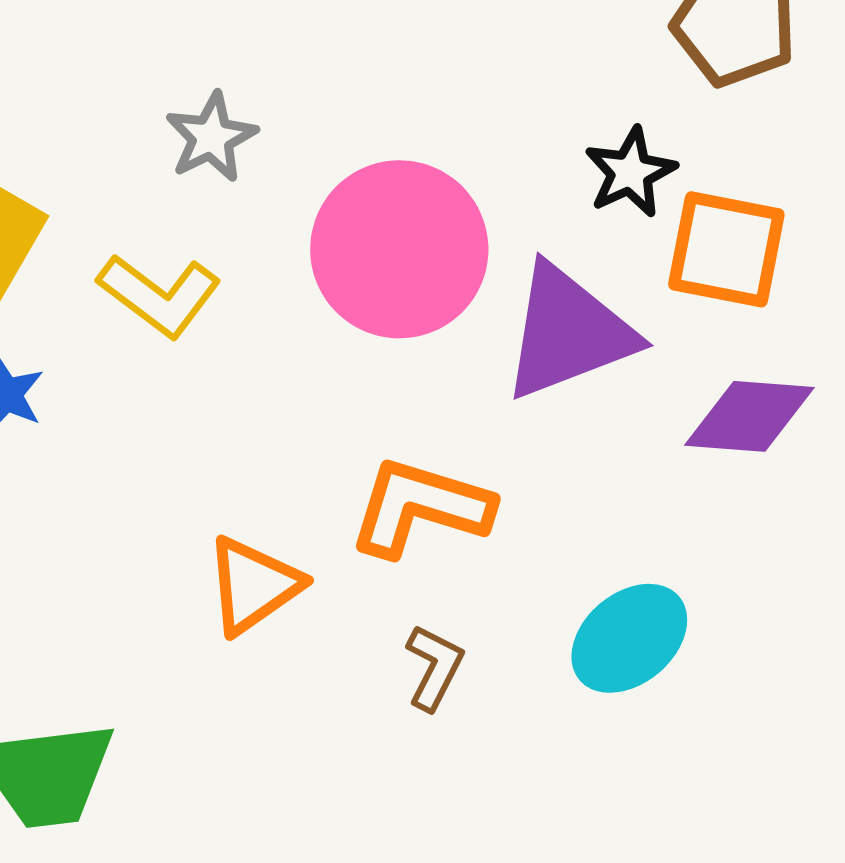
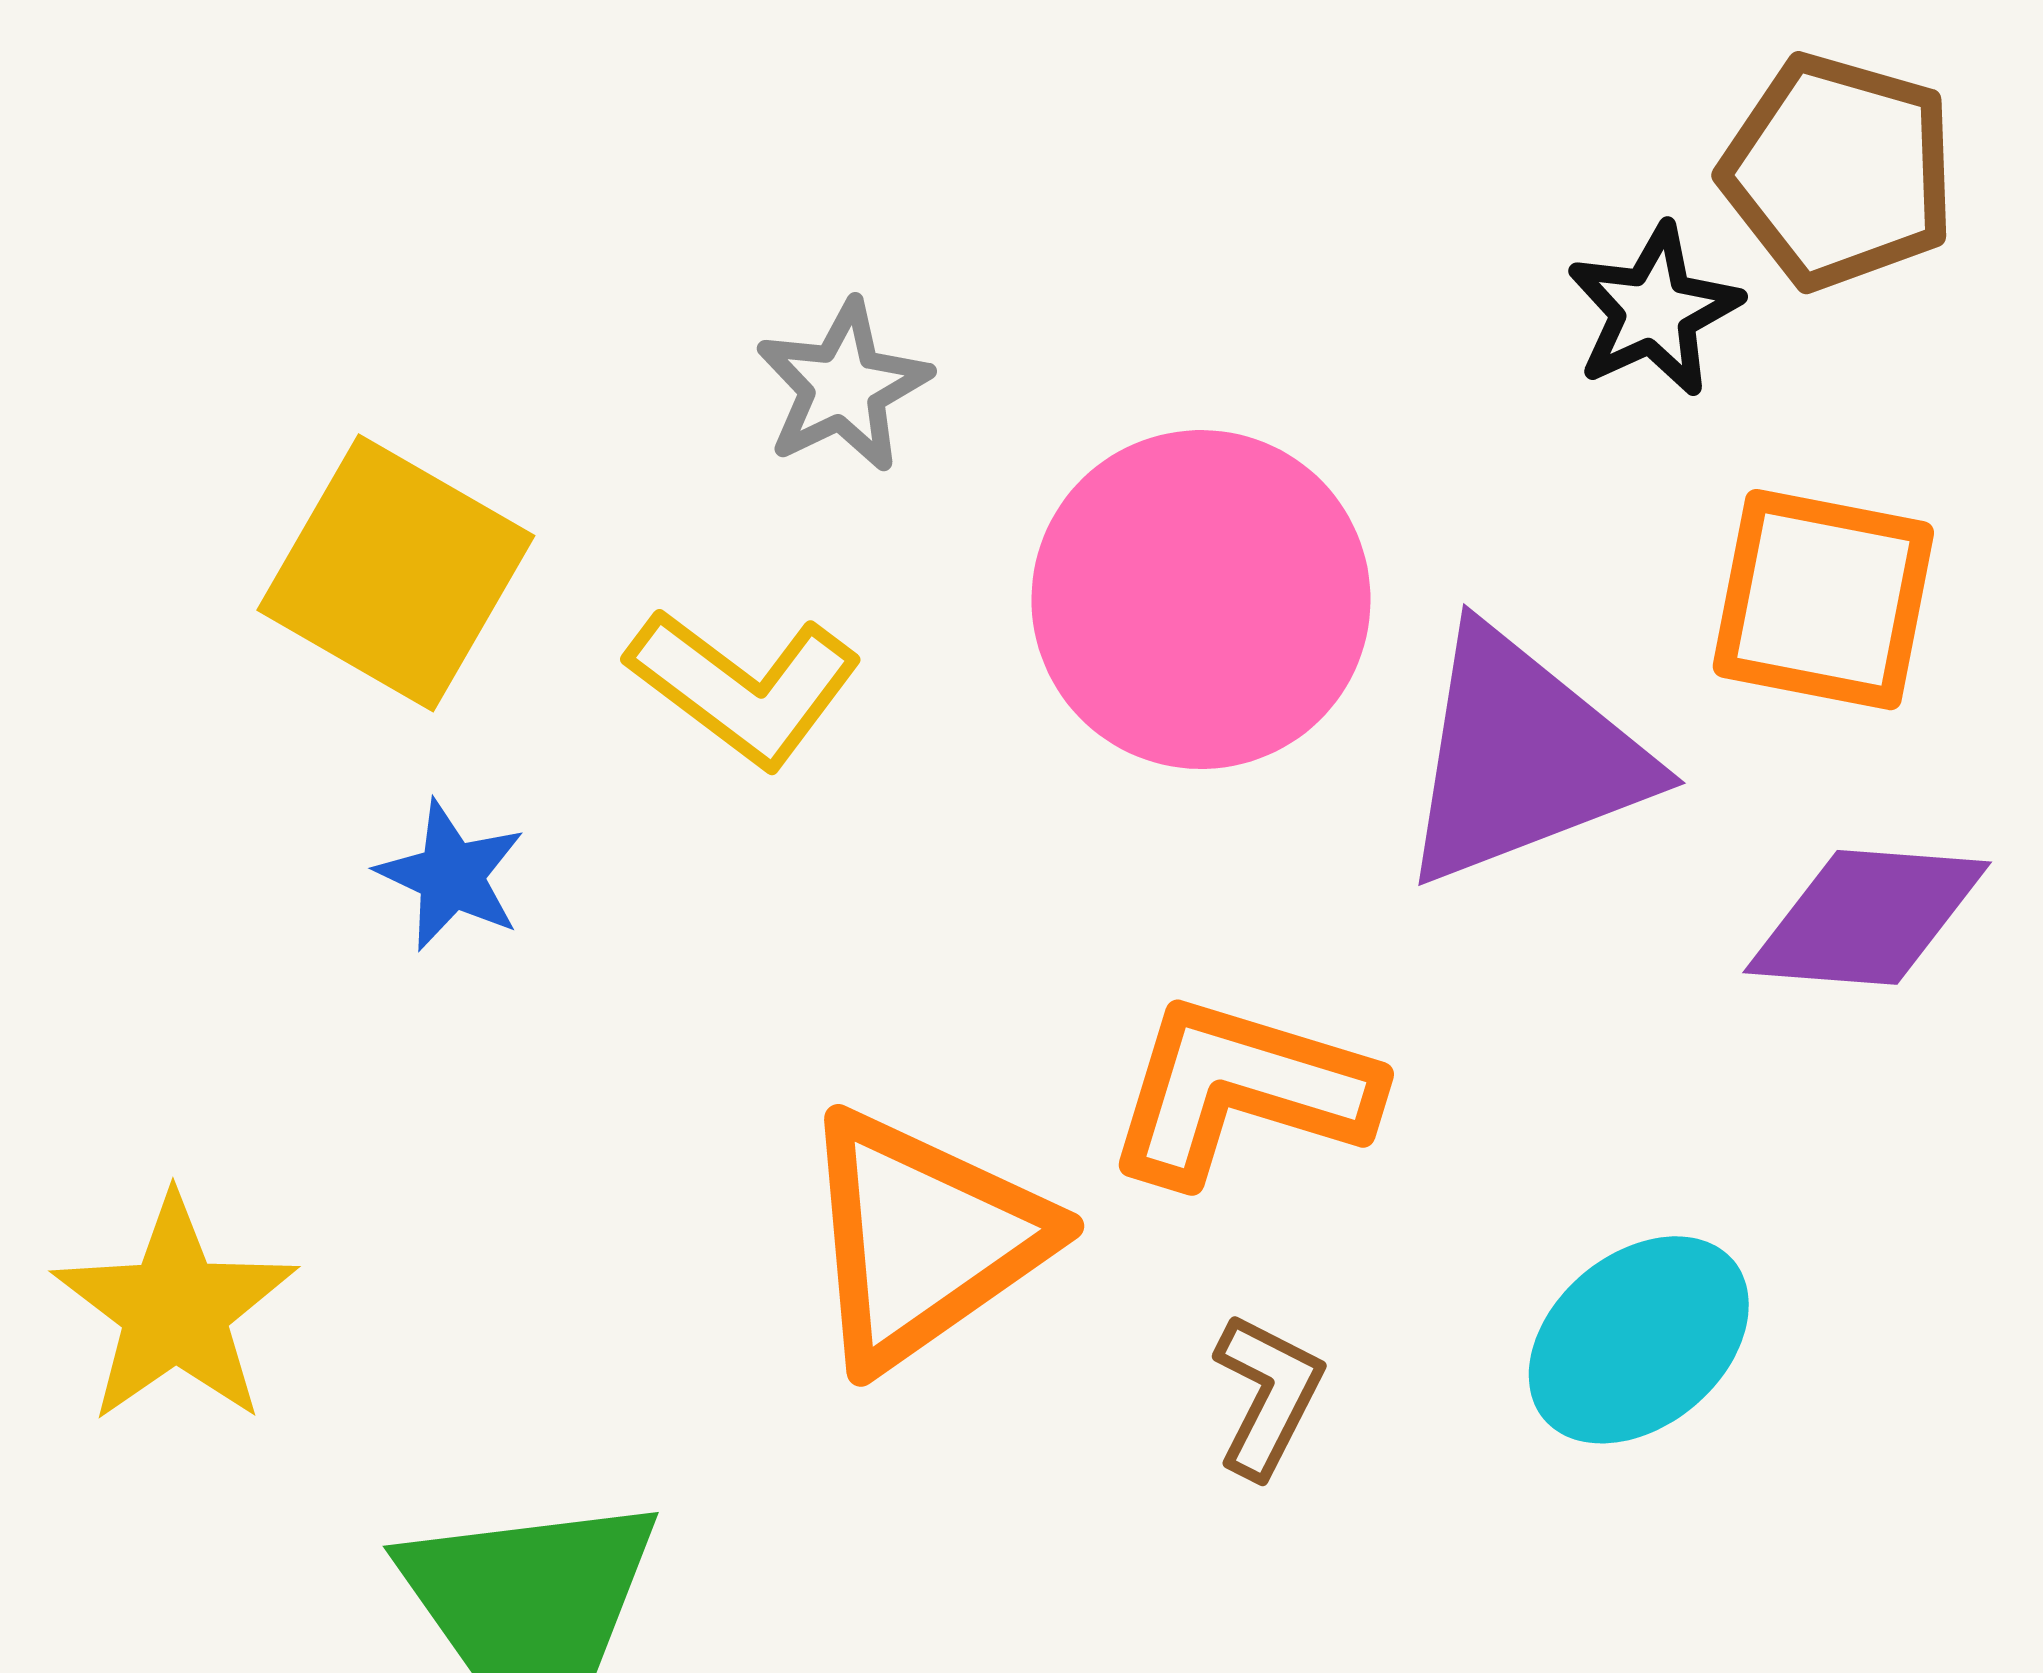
black star: (630, 172) -> (1654, 310), moved
orange triangle: (253, 585) -> (923, 1239), size x1.4

